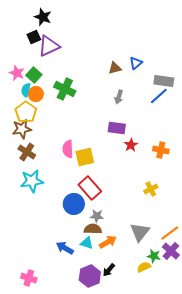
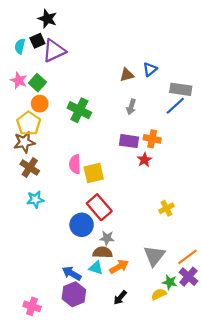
green cross: (65, 89) -> (79, 110), moved
cyan semicircle: (26, 90) -> (20, 46), moved
orange cross: (161, 150) -> (152, 139), moved
cyan star: (32, 181) -> (35, 199), size x0.7
purple hexagon: (90, 276) -> (74, 294), moved

